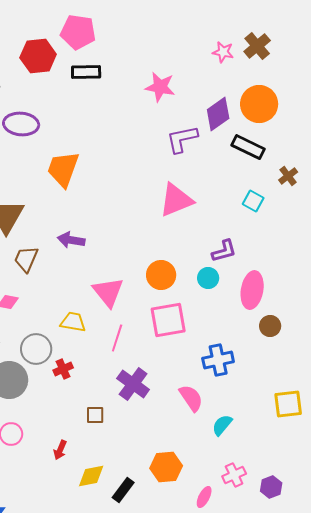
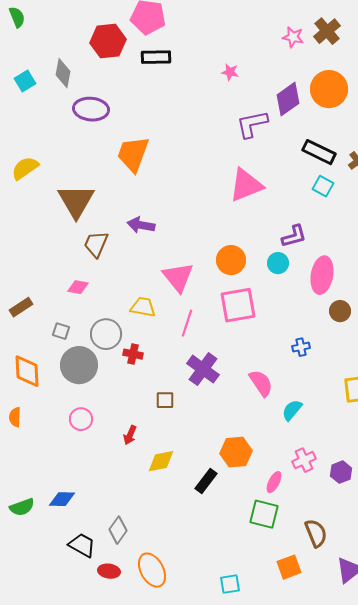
pink star: (160, 87) -> (230, 72), size x0.6
black rectangle: (248, 147) -> (319, 152), moved
blue cross: (218, 360) -> (301, 347), moved, size x0.6
red cross: (63, 369) -> (133, 354), turned 36
black rectangle: (123, 490) -> (206, 481), moved

